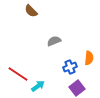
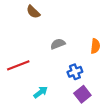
orange semicircle: (89, 58) -> (95, 46), moved
red line: (18, 74) -> (18, 65), moved, turned -55

